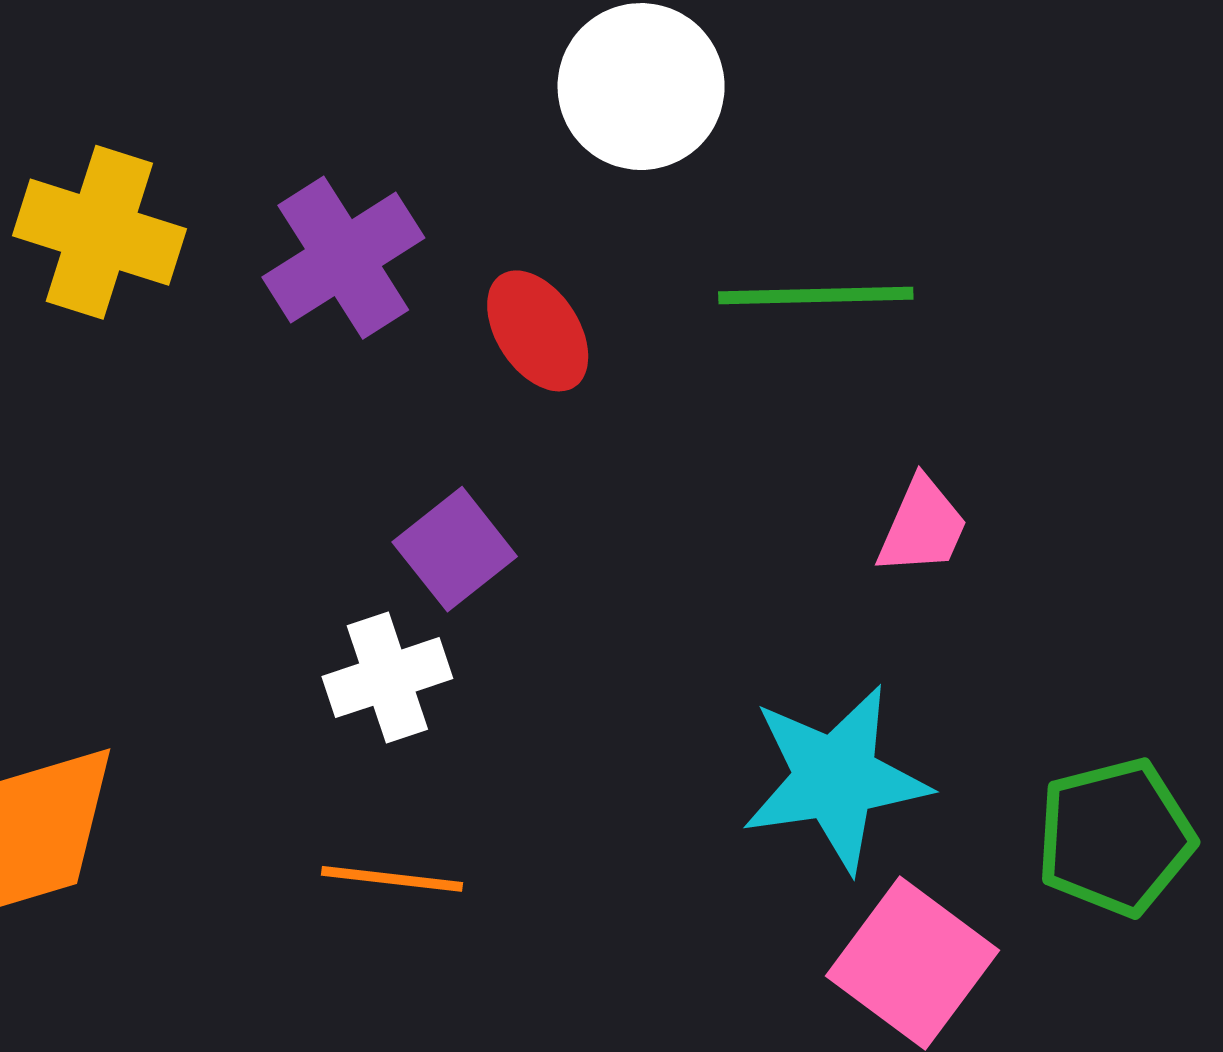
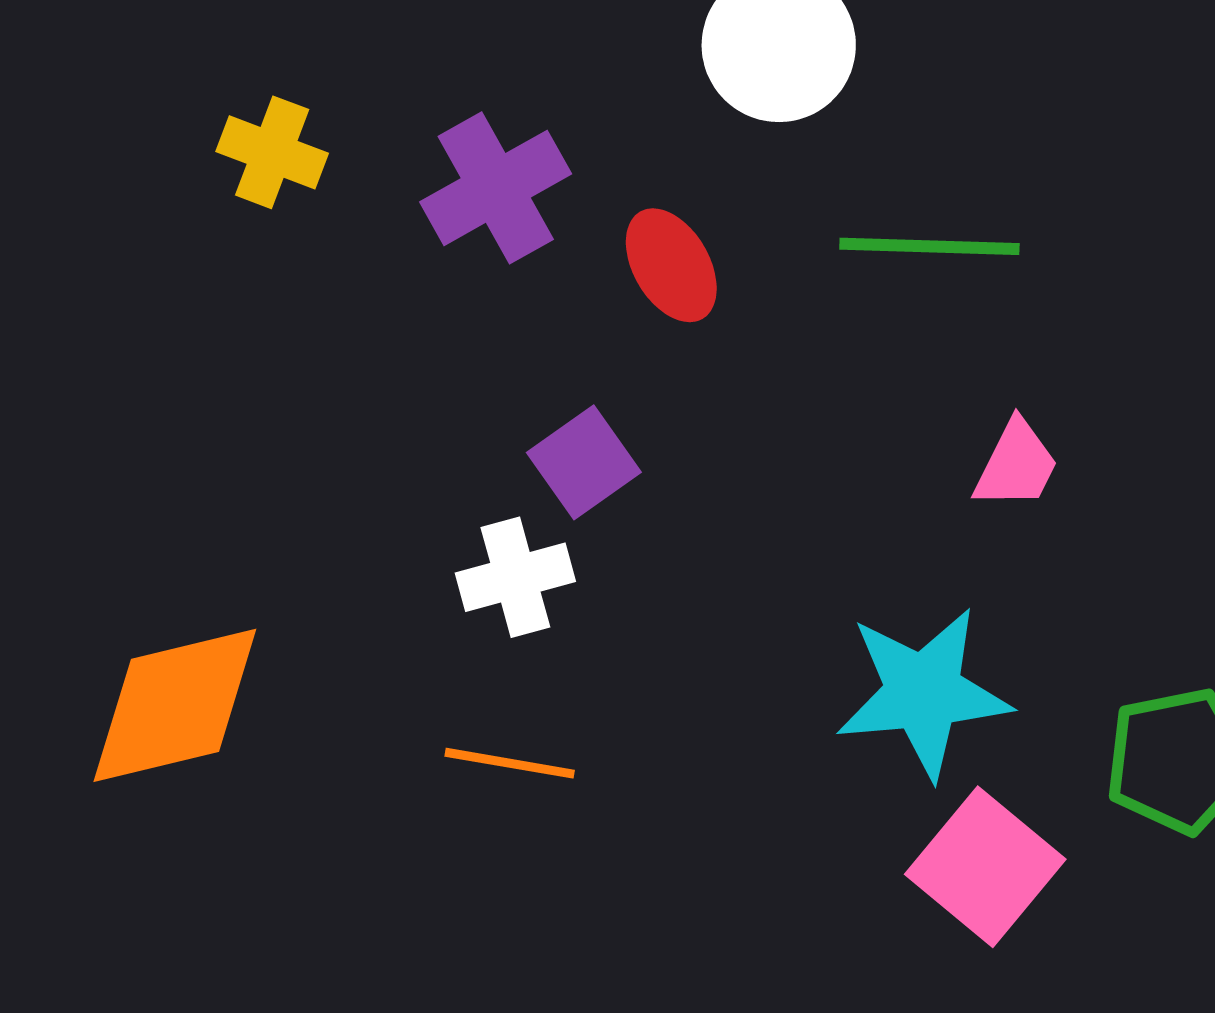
yellow cross: (99, 232) -> (272, 152), size x0.7

